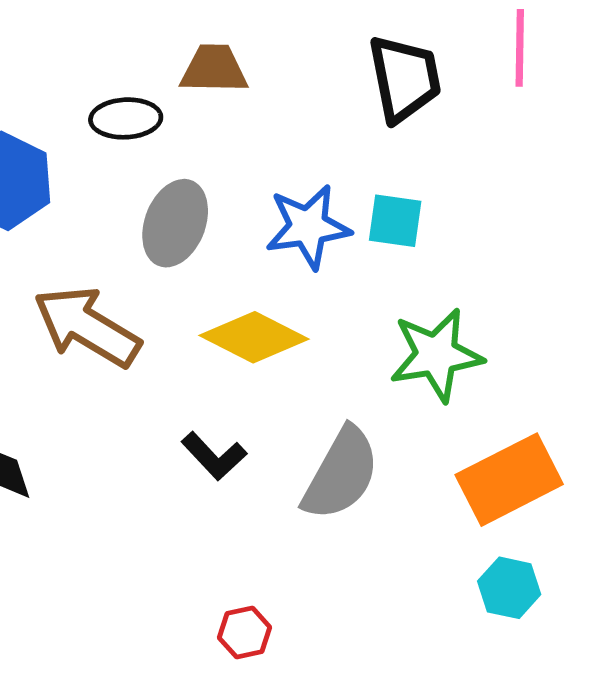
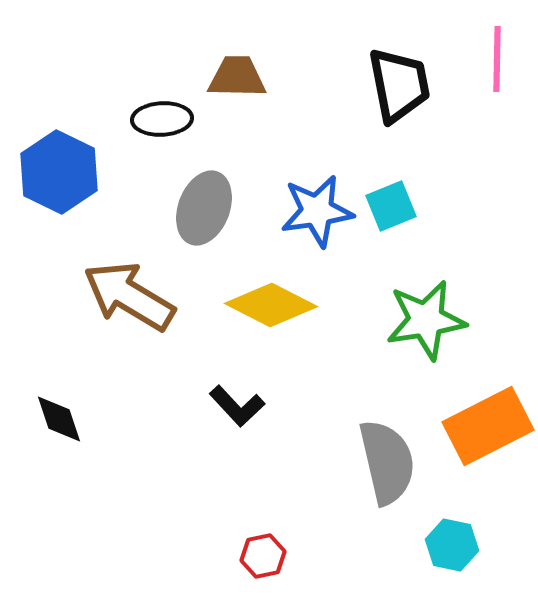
cyan square: (395, 221) -> (391, 206), turned -30
gray semicircle: (341, 474) -> (387, 462), moved, turned -42
cyan hexagon: (509, 588) -> (452, 545), moved

